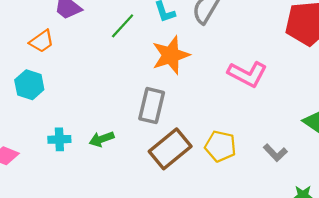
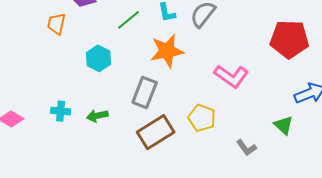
orange trapezoid: (42, 41) -> (56, 24), turned 130
cyan hexagon: (29, 85) -> (98, 58), moved
yellow pentagon: (220, 146) -> (202, 118), moved

